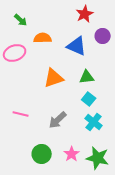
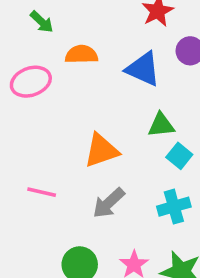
orange triangle: (54, 78) -> (101, 150), moved
cyan square: (89, 99) -> (179, 156), moved
cyan cross: (94, 122) -> (174, 207), turned 36

